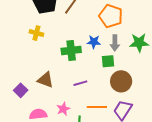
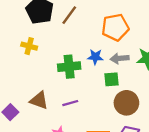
orange pentagon: (111, 16) -> (115, 27), turned -30
gray arrow: (115, 43) -> (120, 58), turned 84
purple line: (80, 83) -> (70, 103), moved

